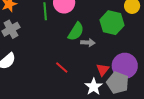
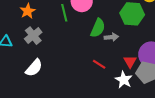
red line: (62, 67) -> (99, 64), moved

